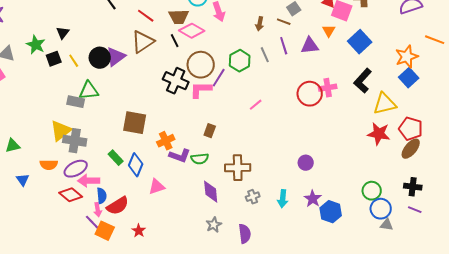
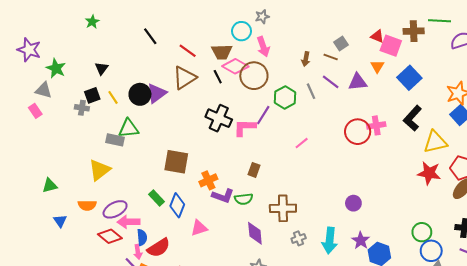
green star: (36, 45) -> (56, 68), moved
purple line: (284, 46) -> (331, 82), turned -36
brown circle: (201, 65) -> (254, 76), moved
gray cross: (75, 141) -> (82, 108), moved, size x0.6
cyan arrow: (283, 199) -> (330, 240), size x1.4

